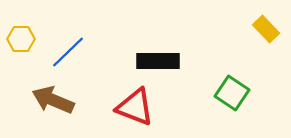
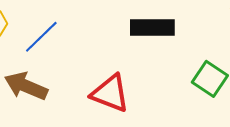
black rectangle: (158, 61) -> (152, 27), moved

